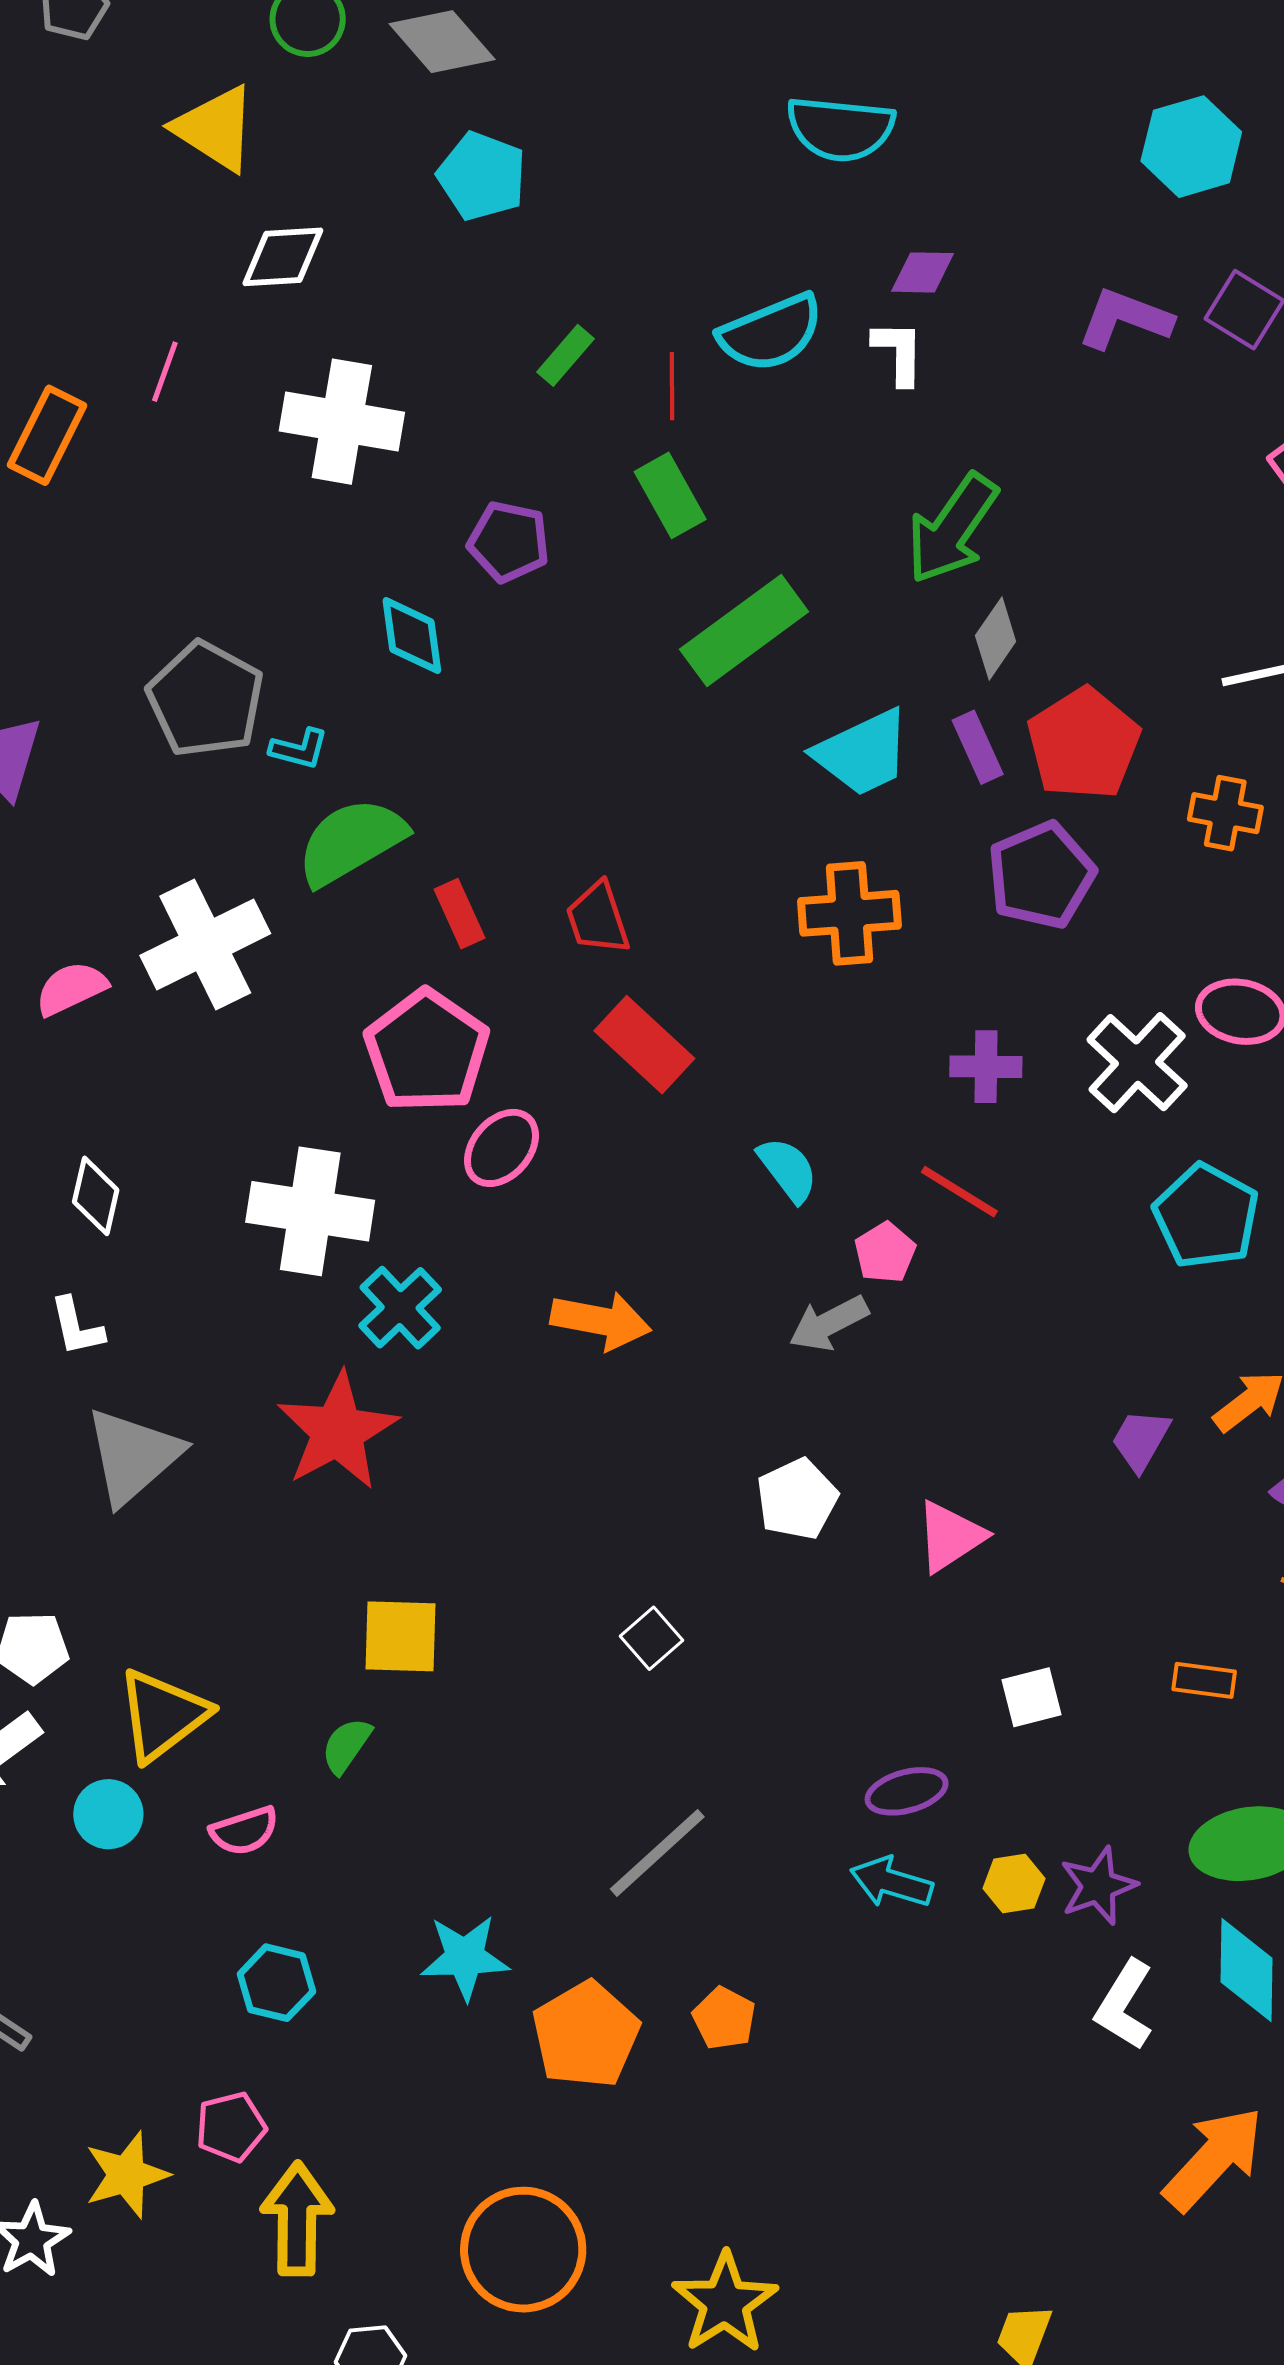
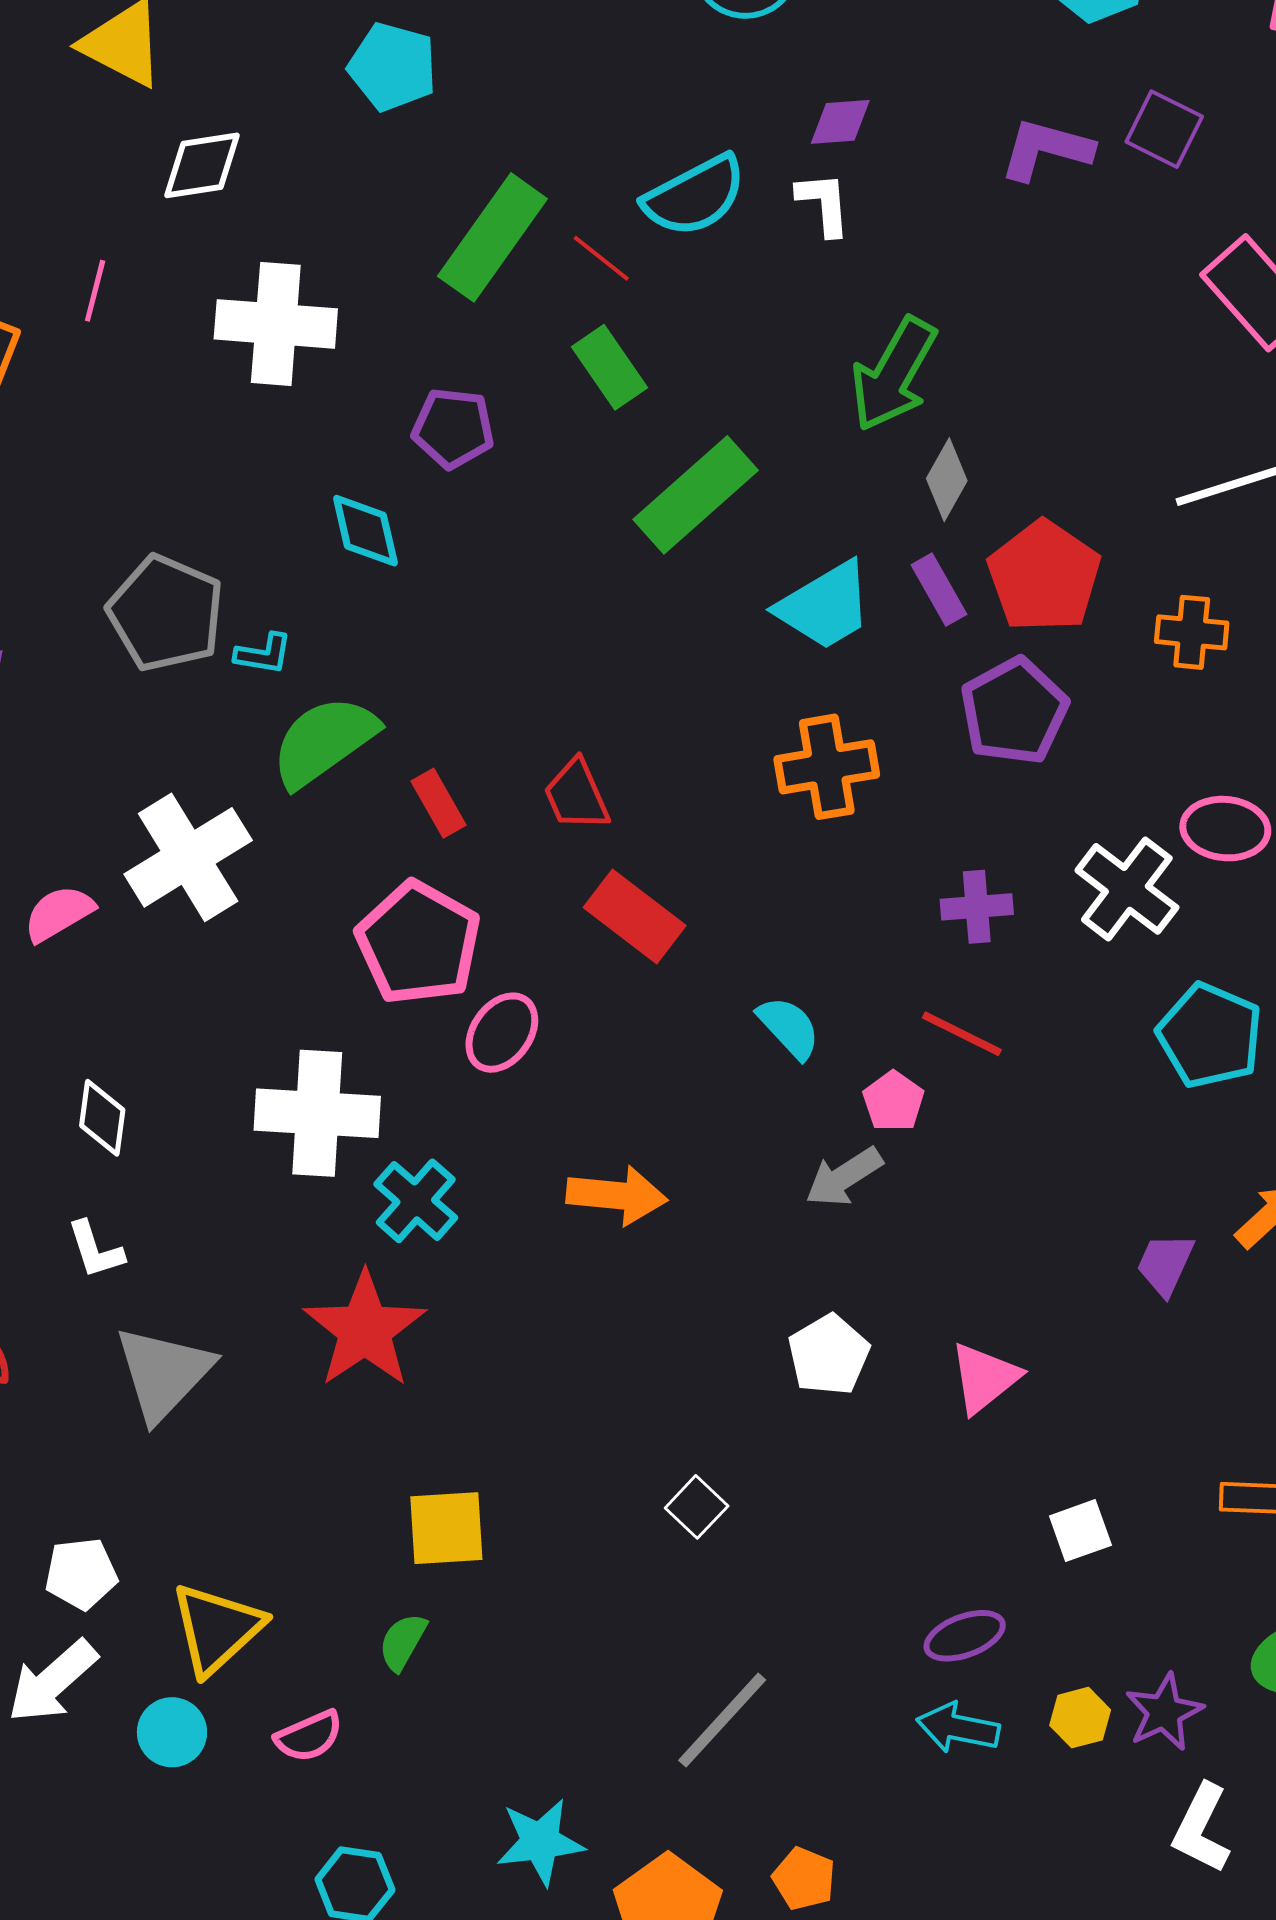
green rectangle: (565, 355) -> (492, 237), size x2.0
red line: (672, 386) -> (601, 258), turned -46

